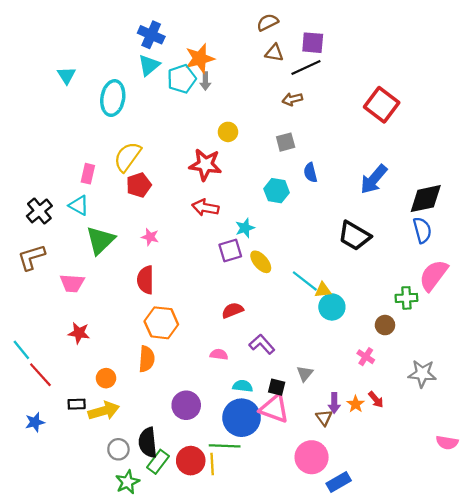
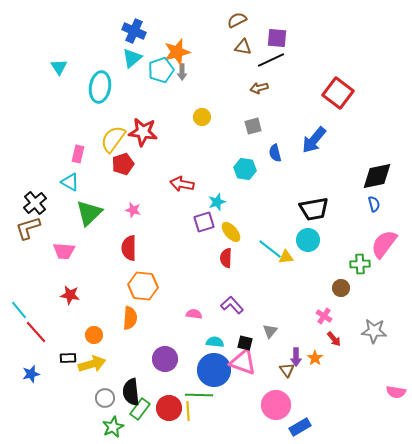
red star: (205, 165) -> (143, 132), moved
blue arrow: (374, 179) -> (314, 140), moved
black cross: (39, 211) -> (35, 203), moved
blue semicircle: (422, 230) -> (374, 204), size x0.7
black trapezoid: (354, 236) -> (314, 209), turned -40
cyan circle: (332, 307) -> (308, 240), moved
red semicircle: (232, 310) -> (226, 258), moved, turned -66
red arrow: (376, 400) -> (334, 339), moved

